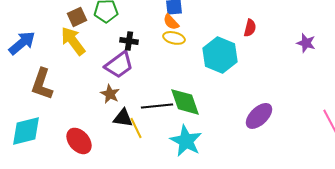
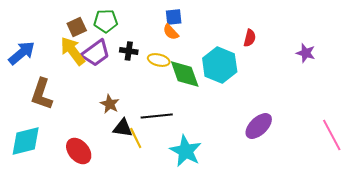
yellow ellipse: (174, 38) -> (159, 60), moved
purple trapezoid: (119, 65) -> (96, 53), moved
green diamond: (185, 102) -> (185, 74), moved

